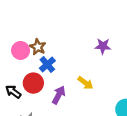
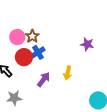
red circle: (33, 83) -> (24, 57), moved
yellow arrow: (85, 83) -> (68, 73), turned 56

